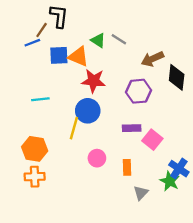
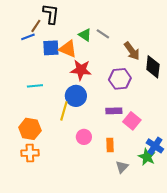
brown arrow: (152, 59) -> (132, 51), turned -102

